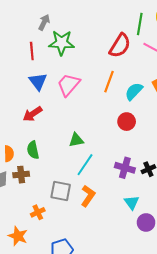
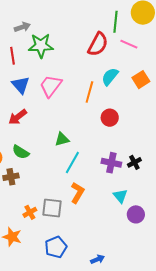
gray arrow: (44, 22) -> (22, 27), turned 49
orange line: (109, 82) -> (89, 92), moved
cyan semicircle: (134, 91) -> (110, 77), moved
green semicircle: (33, 150) -> (21, 152), turned -42
gray square: (61, 191) -> (52, 208), moved

